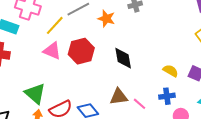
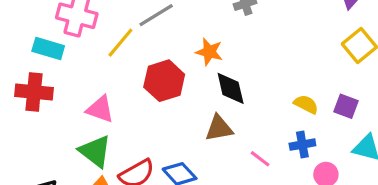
orange star: (106, 19) -> (209, 52), moved
pink triangle: (52, 51) -> (100, 109), moved
brown triangle: (119, 97) -> (219, 128), moved

